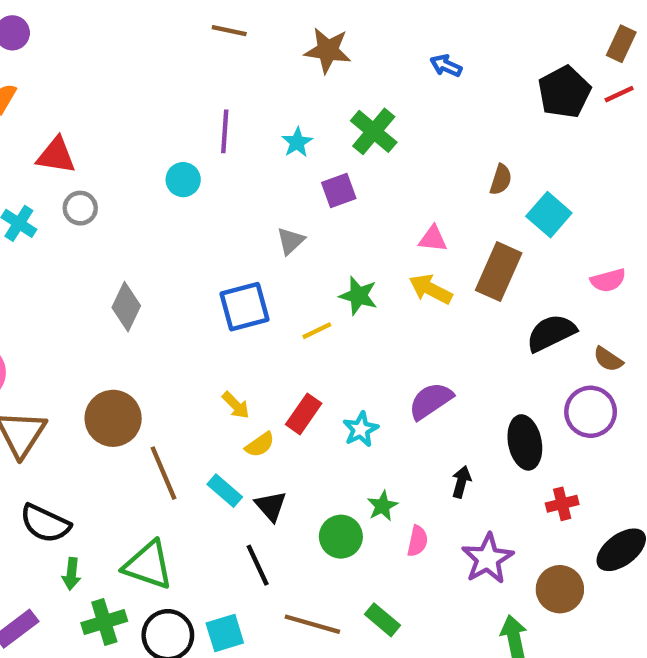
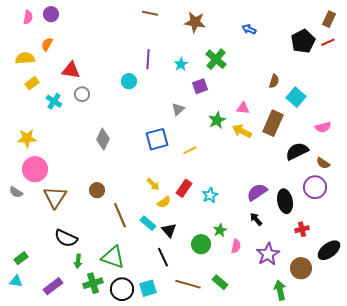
green star: (358, 296) -> (217, 120), moved, turned 30
purple semicircle: (431, 401) -> (257, 192), moved
brown circle: (113, 418) -> (97, 190), size x0.6
black arrow: (461, 482) -> (256, 219), turned -56

